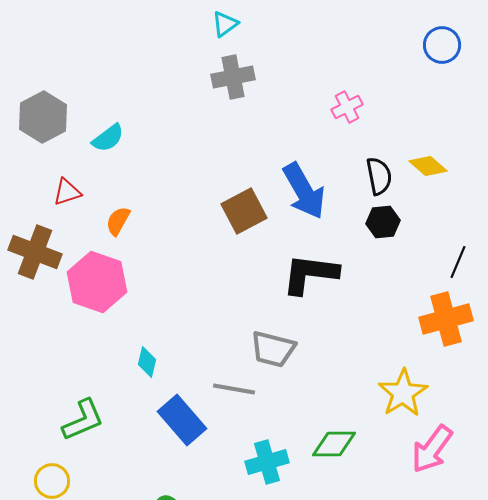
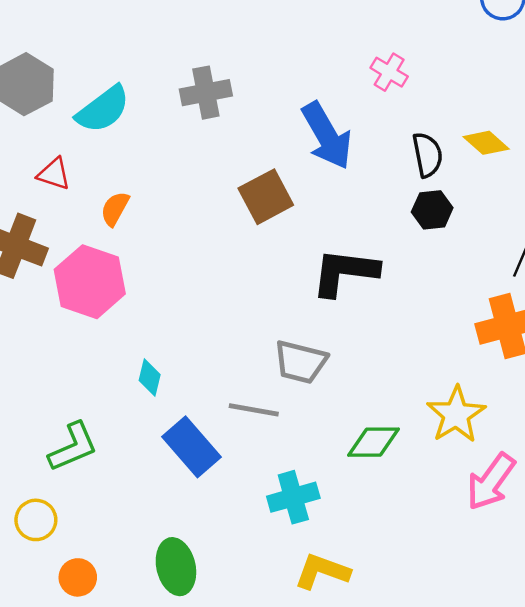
gray cross: (233, 77) -> (206, 93), moved
pink cross: (347, 107) -> (389, 72), turned -32
cyan semicircle: (108, 138) -> (103, 109), size x1.4
blue arrow: (304, 191) -> (327, 136), moved
red triangle: (67, 192) -> (54, 174), turned 36
green diamond: (334, 444) -> (374, 442), moved

